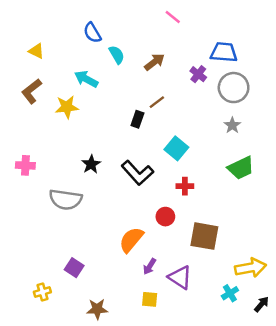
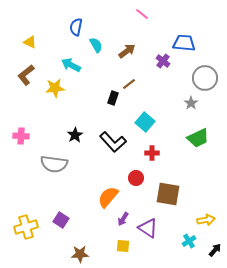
blue semicircle: (92, 33) -> (76, 27), turned 42
gray circle: (234, 88) -> (205, 78), moved
yellow arrow: (251, 268) -> (206, 220), size x0.7
yellow cross: (42, 292) -> (26, 227), moved, size x1.6

